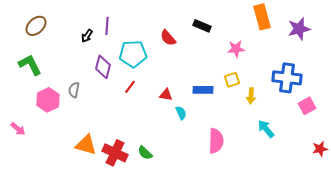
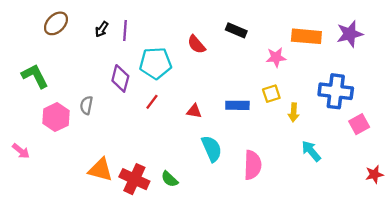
orange rectangle: (262, 17) -> (306, 36), moved, turned -70
brown ellipse: (36, 26) -> (56, 23), moved
black arrow: (87, 36) -> (102, 29), moved
cyan semicircle: (181, 113) -> (212, 149), moved, size x1.6

